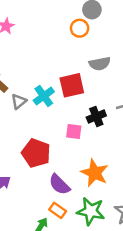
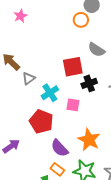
gray semicircle: (100, 64) -> (96, 50), turned 42
cyan cross: (44, 96) -> (50, 93), moved
black cross: (96, 117) -> (89, 83), moved

